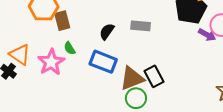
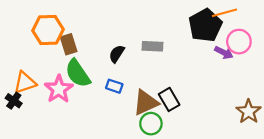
green semicircle: (70, 48) -> (78, 73), size x2.0
orange triangle: (20, 55) -> (25, 82), turned -50
blue rectangle: (103, 62) -> (114, 86), size x0.6

